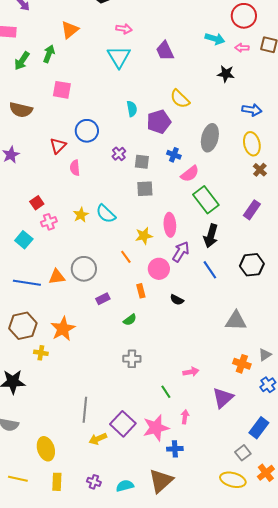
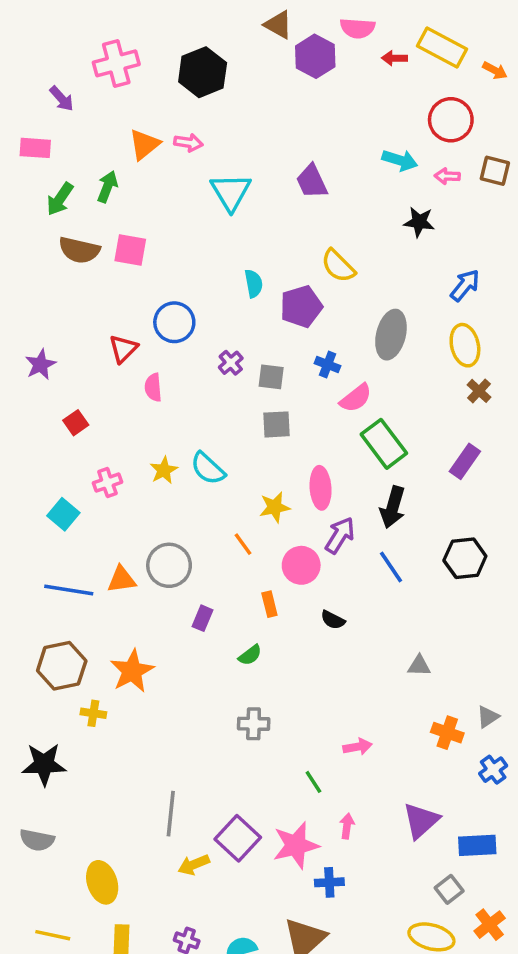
pink arrow: (124, 29) -> (188, 143), moved
brown semicircle: (21, 110) -> (79, 250), moved
blue arrow: (252, 110) -> (465, 285), turned -60
red square: (37, 203) -> (76, 423), moved
purple rectangle: (103, 299) -> (203, 618), turned -40
gray triangle: (236, 321) -> (419, 666), moved, size x0.6
purple triangle: (223, 398) -> (421, 821), moved
blue rectangle: (259, 428) -> (477, 845), turned 50

